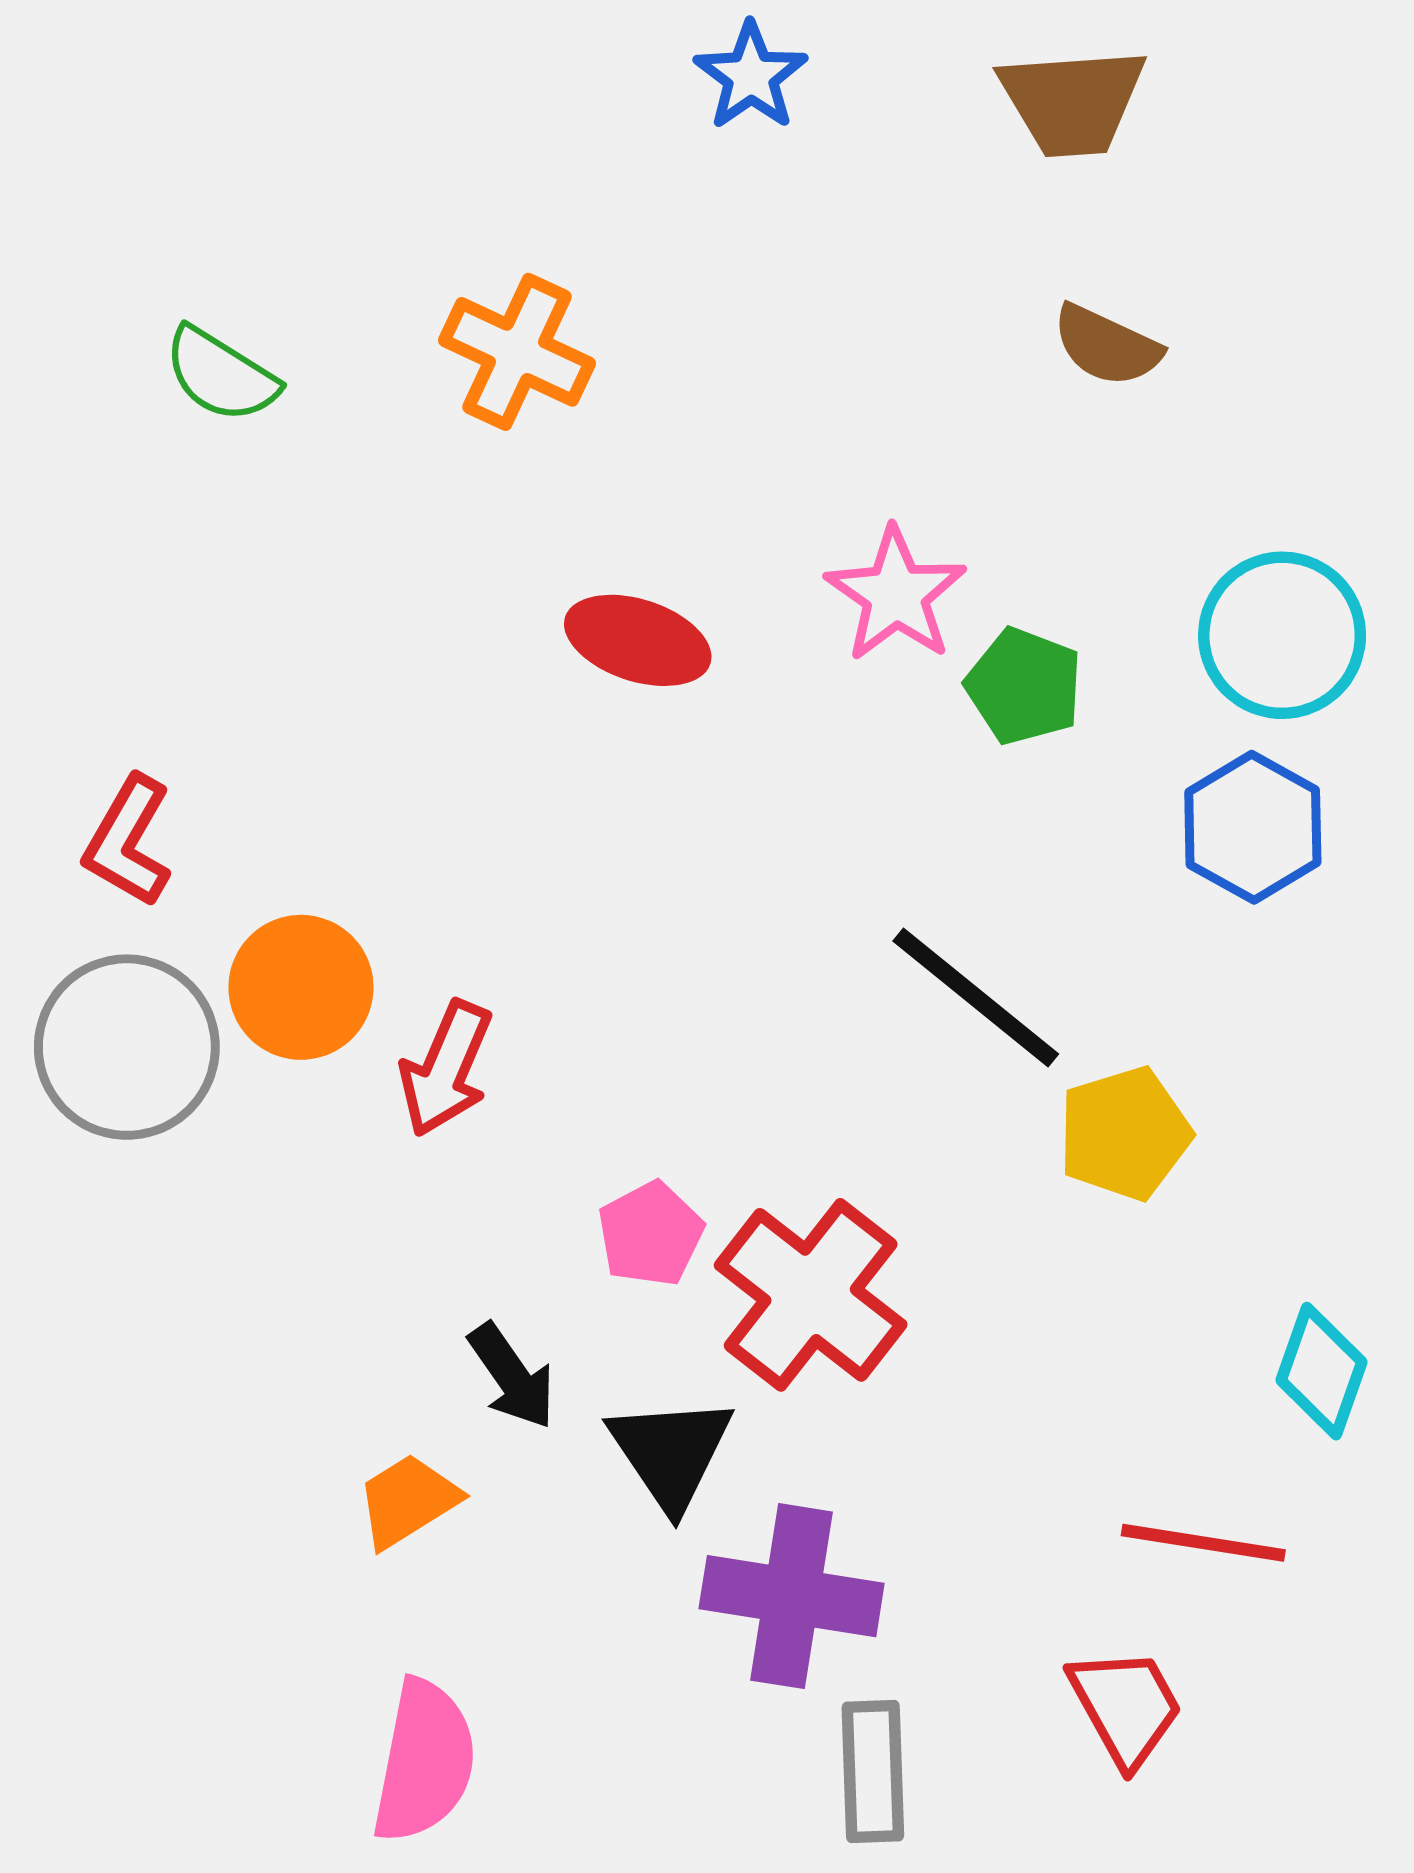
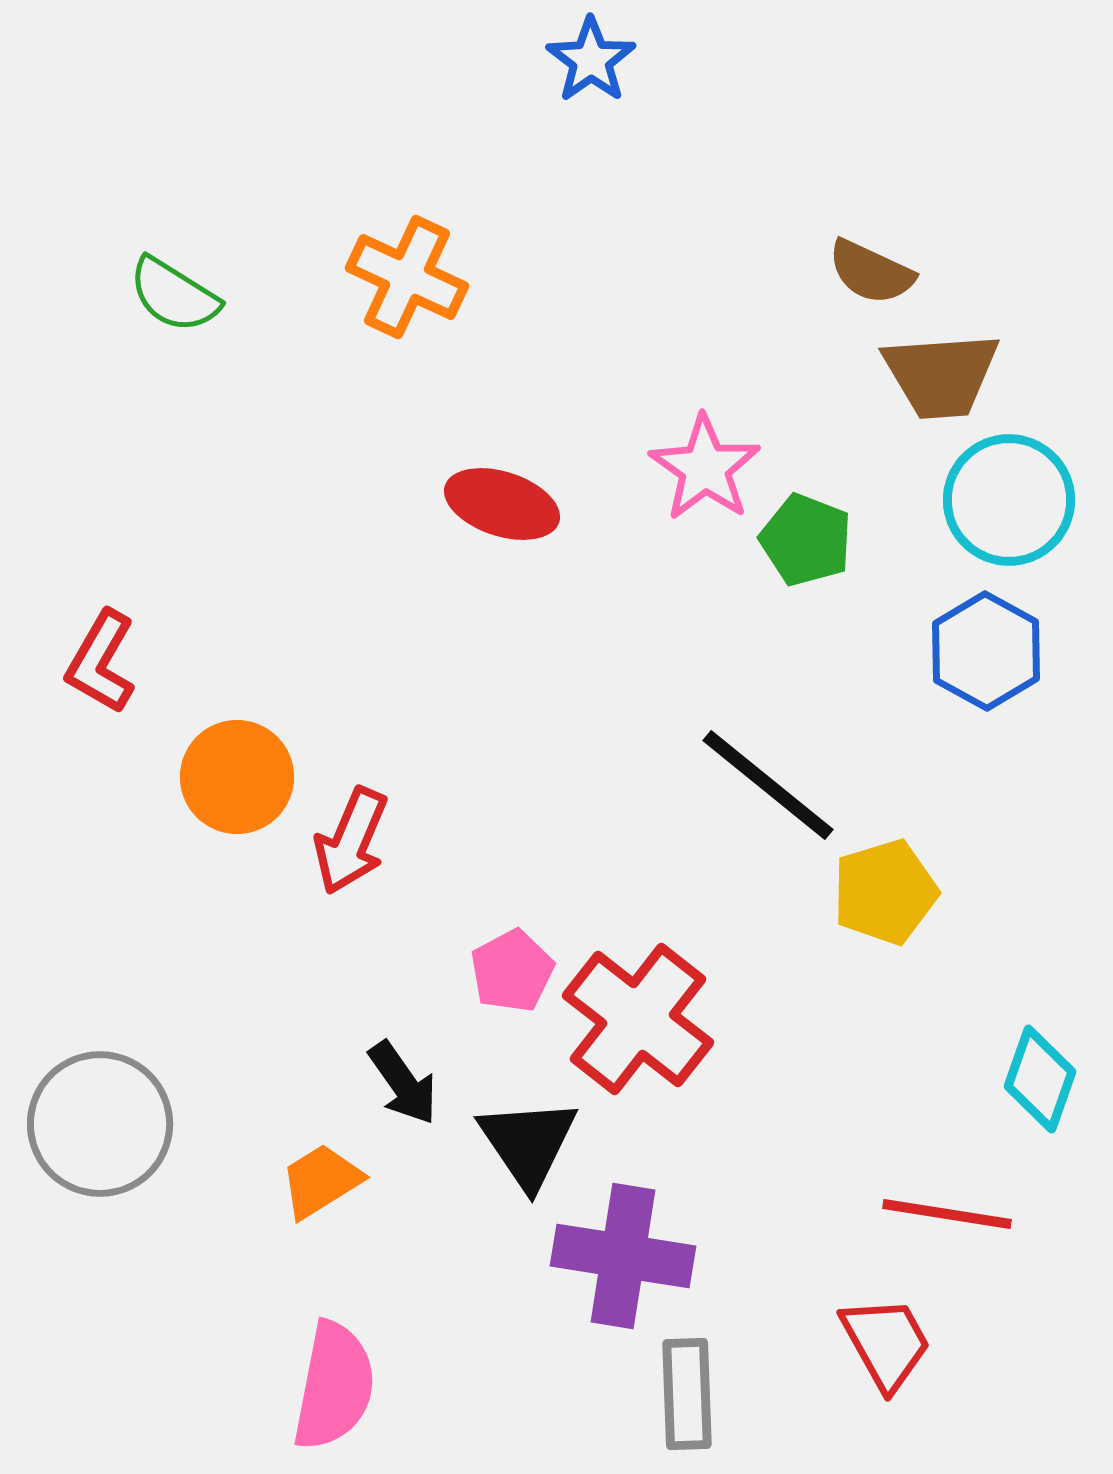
brown trapezoid: (1072, 102) -> (941, 375), moved
gray circle: (127, 1047) -> (100, 1124), moved

